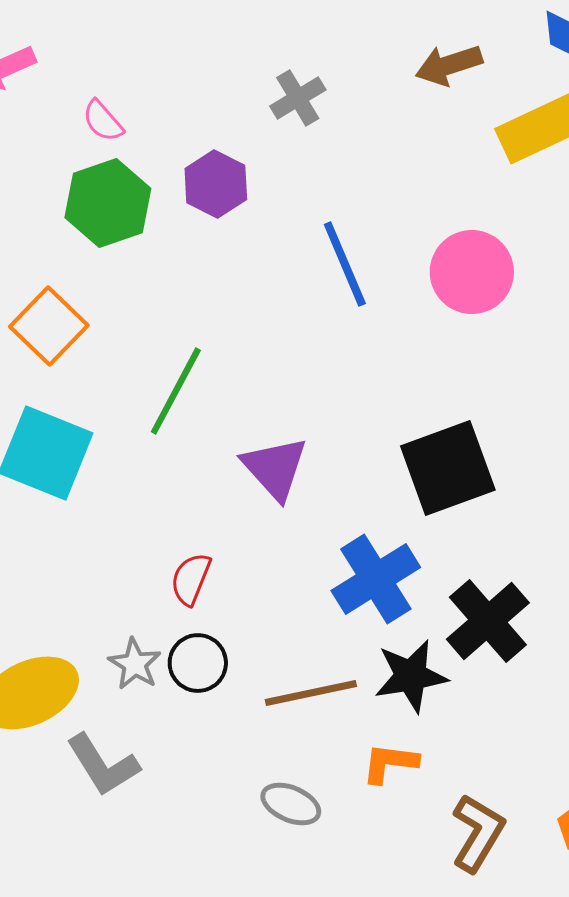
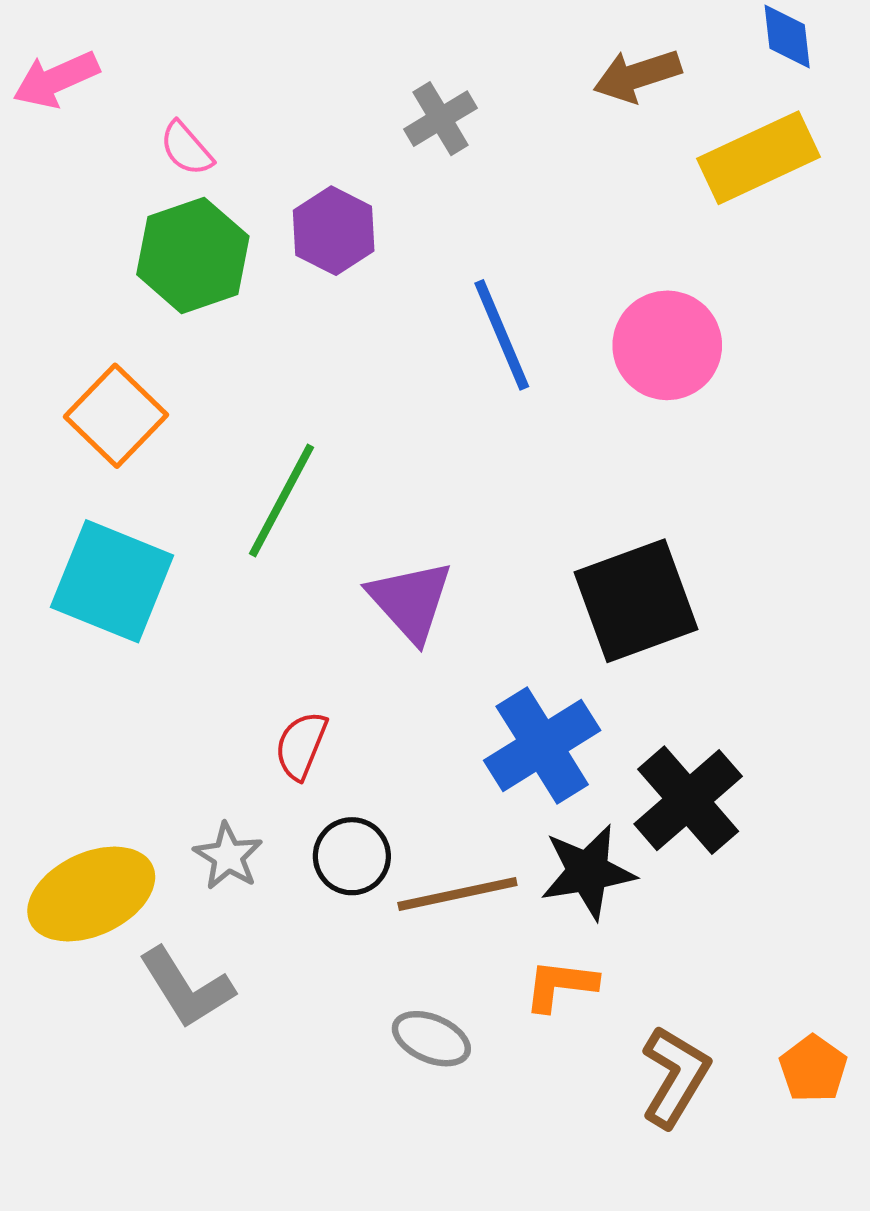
black circle: (198, 663) -> (352, 856), moved

